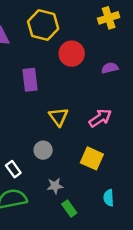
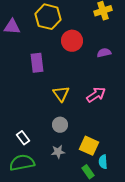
gray circle: (43, 150) -> (60, 125), moved
yellow square: (92, 158) -> (89, 146), moved
green rectangle: (69, 208) -> (88, 172), moved

